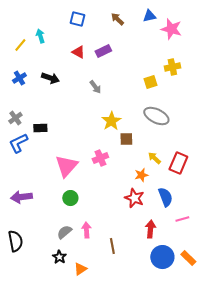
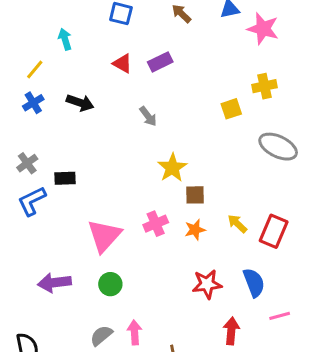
yellow line: (20, 45) -> (35, 69), moved
gray ellipse: (156, 116) -> (278, 147), moved
orange star: (141, 175) -> (195, 230), moved
purple arrow: (21, 197) -> (54, 283), moved
red star: (134, 198) -> (207, 284), turned -30

